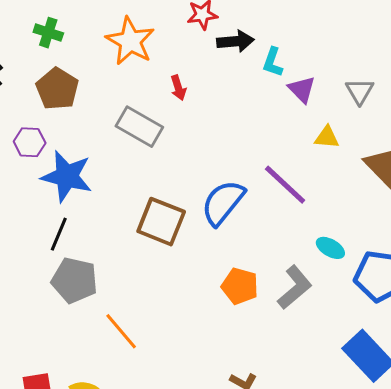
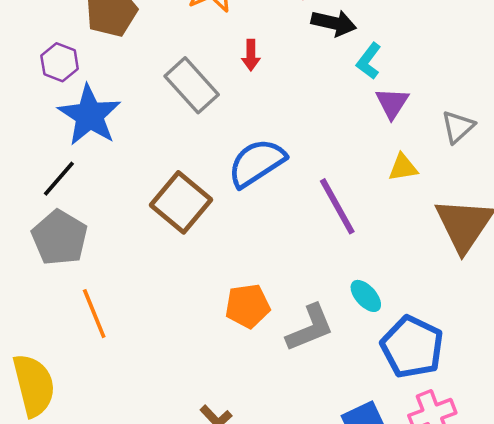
yellow triangle: (327, 137) -> (403, 168), turned -32
blue semicircle: (223, 203) -> (257, 163), moved
orange pentagon: (240, 286) -> (248, 306), turned 30

